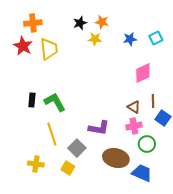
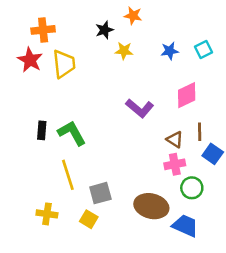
orange star: (102, 22) -> (133, 16), moved
purple L-shape: (99, 128) -> (140, 108), moved, turned 30
gray square: (77, 148) -> (100, 193), turned 30

